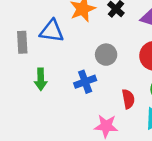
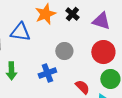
red semicircle: (128, 99) -> (82, 87), turned -35

